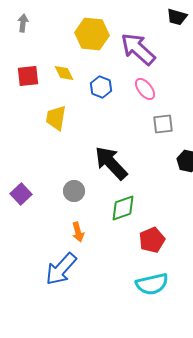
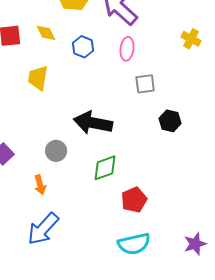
pink ellipse: (145, 89) -> (127, 49), turned 45
black arrow: (111, 163) -> (93, 123), turned -36
orange arrow: (78, 232) -> (40, 185), moved

